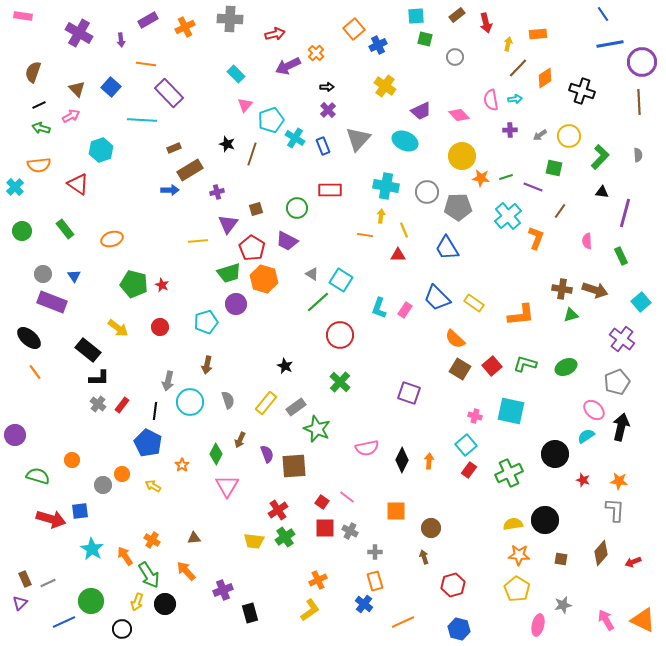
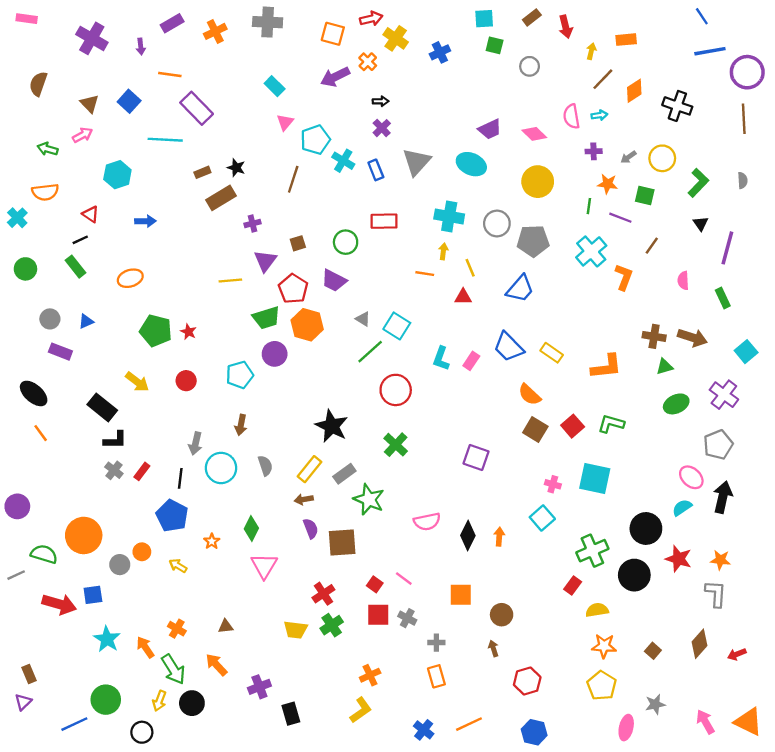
orange square: (354, 29) -> (333, 34), moved, turned -35
red arrow: (275, 34) -> (371, 19), moved
yellow cross: (385, 86) -> (396, 38), moved
black line: (39, 105) -> (80, 240), moved
black star: (227, 144) -> (236, 168), moved
green line: (506, 177) -> (589, 206), turned -64
orange star: (481, 178) -> (608, 184), moved
red triangle: (78, 184) -> (91, 214), size x0.7
blue arrow: (170, 190) -> (145, 221), moved
black triangle: (602, 192) -> (701, 224), turned 48
blue trapezoid: (447, 248) -> (520, 289), turned -108
blue triangle: (74, 276) -> (86, 321), turned 40
purple rectangle: (52, 302) -> (60, 352), size x0.7
black star: (285, 366) -> (332, 426), size x1.8
green ellipse: (566, 367) -> (676, 404), moved
brown arrow: (240, 440) -> (304, 499), moved, turned 56
orange circle: (72, 460) -> (84, 535), size x2.0
red rectangle: (469, 470) -> (573, 586), moved
red star: (583, 480) -> (679, 559), size x1.6
black circle: (545, 520) -> (634, 575), moved
brown square: (561, 559) -> (653, 651), turned 32
gray line: (48, 583) -> (16, 575), moved
blue cross: (364, 604) -> (424, 730), moved

